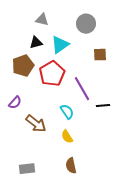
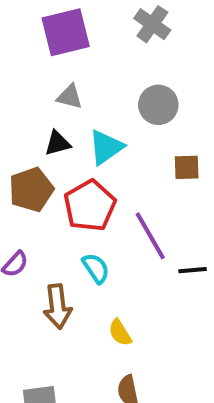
cyan semicircle: (67, 112) -> (96, 268), moved
brown arrow: (36, 124) -> (58, 306), turned 45

